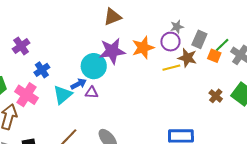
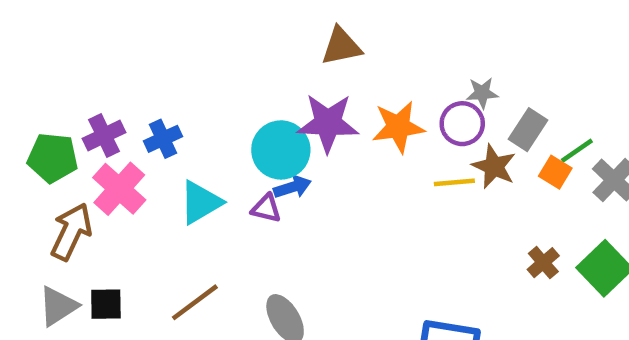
purple cross: (21, 46) -> (104, 136), moved
blue arrow: (79, 84) -> (292, 187), moved

